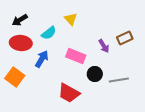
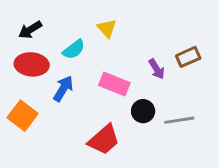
red trapezoid: (69, 93) -> (104, 140), turned -70

